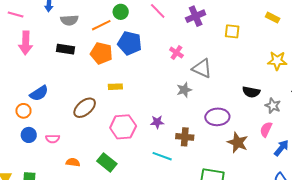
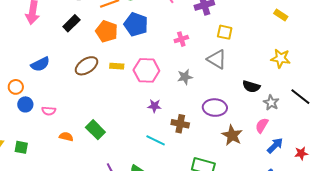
yellow square: (232, 31) -> (225, 32), moved
black rectangle: (65, 49) -> (71, 23), turned -60
pink cross: (176, 53) -> (181, 39), turned 32
gray triangle: (202, 68) -> (217, 59), moved
brown ellipse: (85, 108) -> (86, 66), moved
orange circle: (23, 111) -> (16, 87), moved
pink hexagon: (123, 127) -> (146, 70), moved
green rectangle: (107, 162) -> (95, 130), moved

